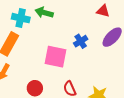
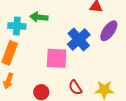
blue cross: (81, 41) -> (79, 40), size x1.6

